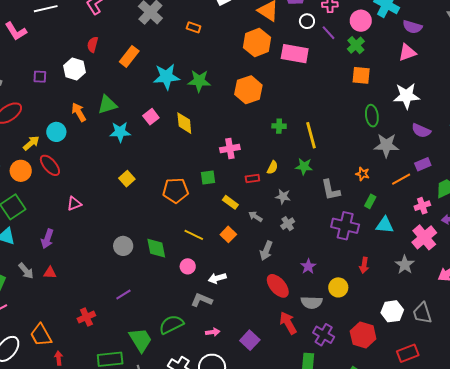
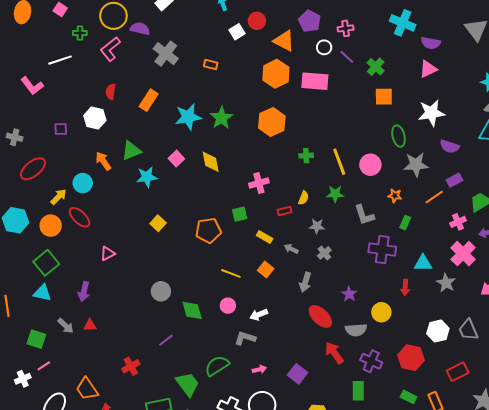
pink circle: (361, 21) -> (370, 165), moved
green star: (199, 81) -> (221, 118), turned -30
cyan triangle: (385, 225) -> (423, 263), moved
green diamond: (156, 248) -> (192, 310), moved

